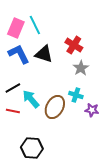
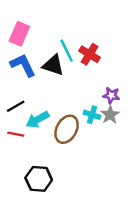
cyan line: (35, 25) -> (67, 51), moved
gray star: (81, 68) -> (110, 115), moved
cyan arrow: (31, 99) -> (38, 120), turned -78
purple star: (92, 110) -> (111, 95), moved

